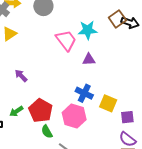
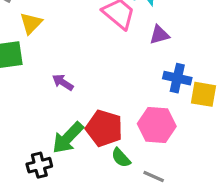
blue cross: (84, 93) -> (177, 78), moved
green arrow: (16, 111) -> (68, 138), size x1.6

